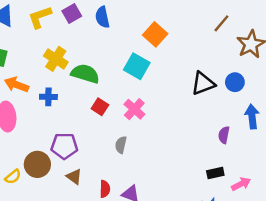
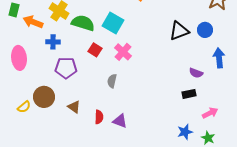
cyan square: (137, 66) -> (113, 23), moved
orange arrow: (17, 85) -> (33, 22), moved
purple semicircle: (224, 135) -> (196, 73), turned -80
purple pentagon: (64, 146) -> (66, 68), moved
black rectangle: (215, 173) -> (189, 94), moved

